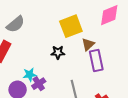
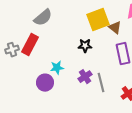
brown triangle: (88, 44) -> (115, 28), moved, turned -40
purple cross: (39, 84) -> (85, 77), moved

